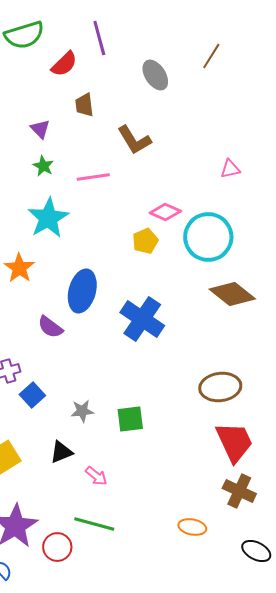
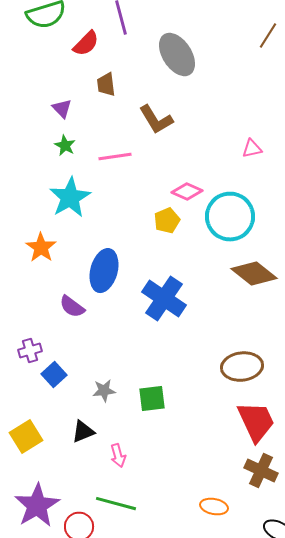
brown line: (211, 56) -> (268, 36), moved
gray ellipse: (155, 75) -> (177, 55), size x1.4
pink arrow: (96, 476) -> (118, 456), turned 35

